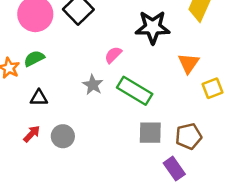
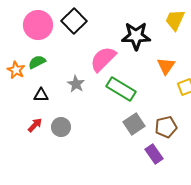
pink semicircle: (113, 55) -> (103, 59), size x1.8
gray star: (93, 85) -> (76, 84), moved
gray square: (150, 133) -> (134, 124), turned -35

